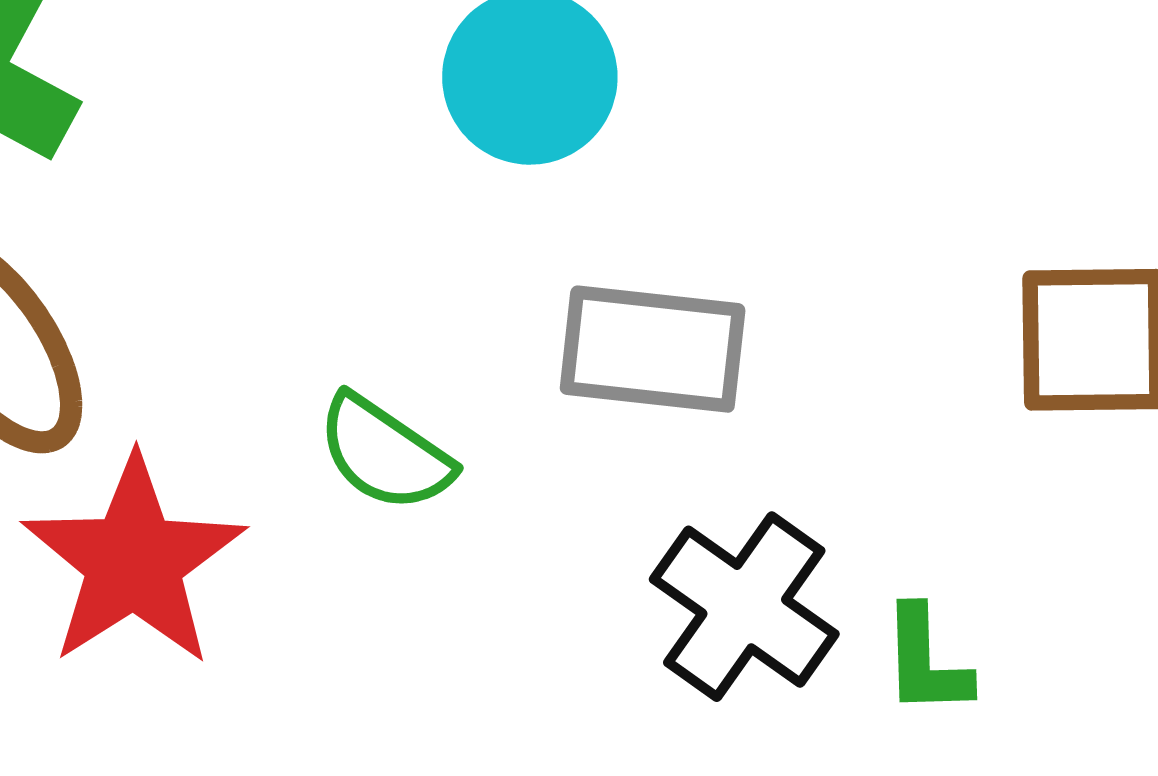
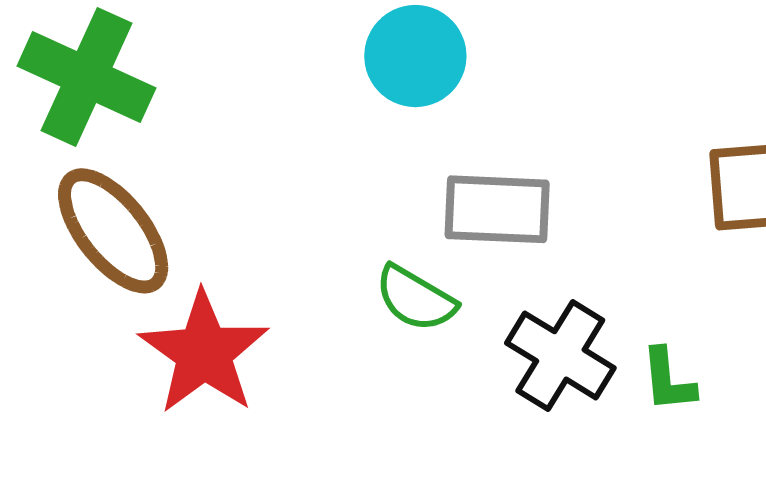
green semicircle: (385, 453) -> (416, 298), moved

